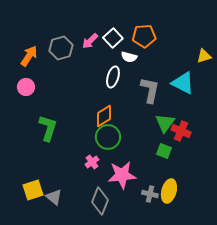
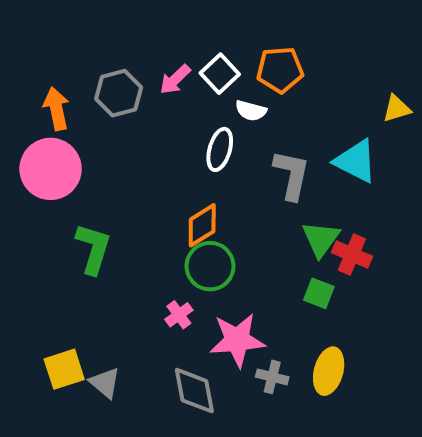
orange arrow: (29, 56) -> (56, 109), turned -45
pink circle: (26, 87) -> (51, 169), size x1.8
gray cross: (150, 194) -> (272, 377), moved
gray diamond: (100, 201) -> (194, 391), turned -32

